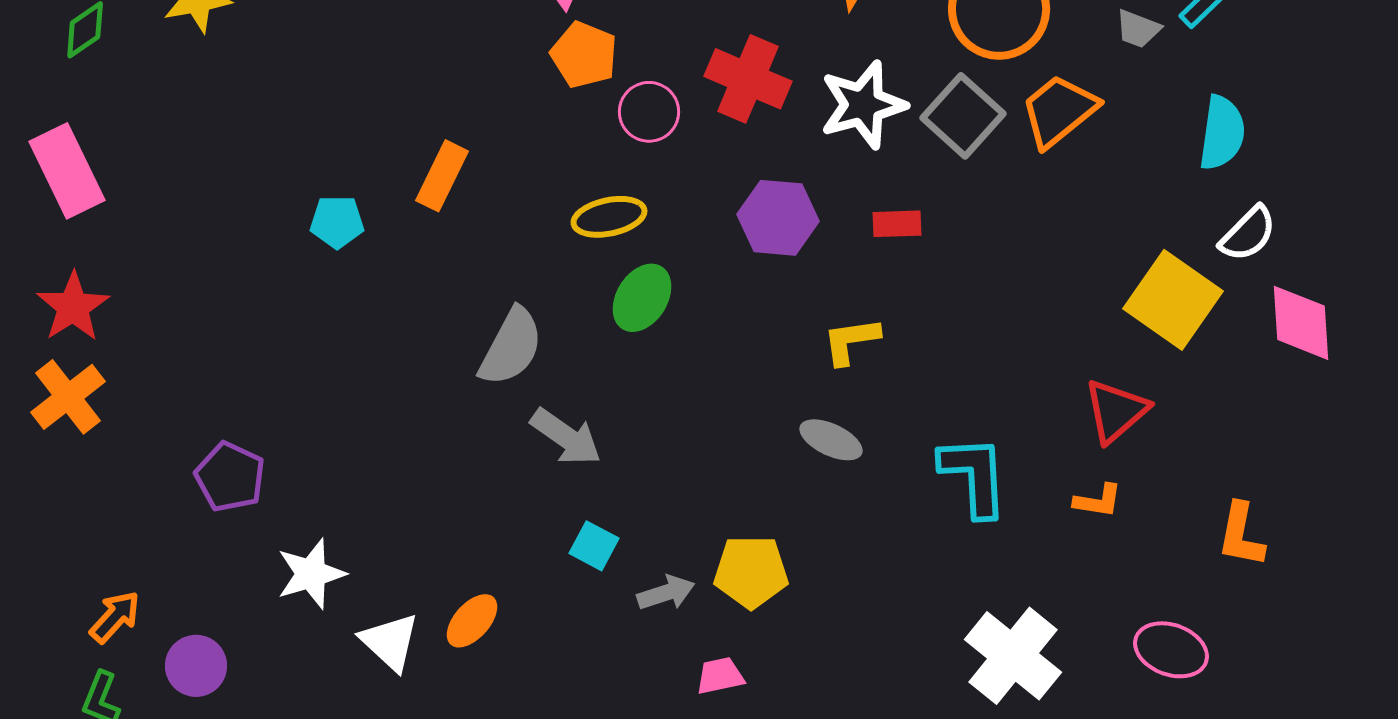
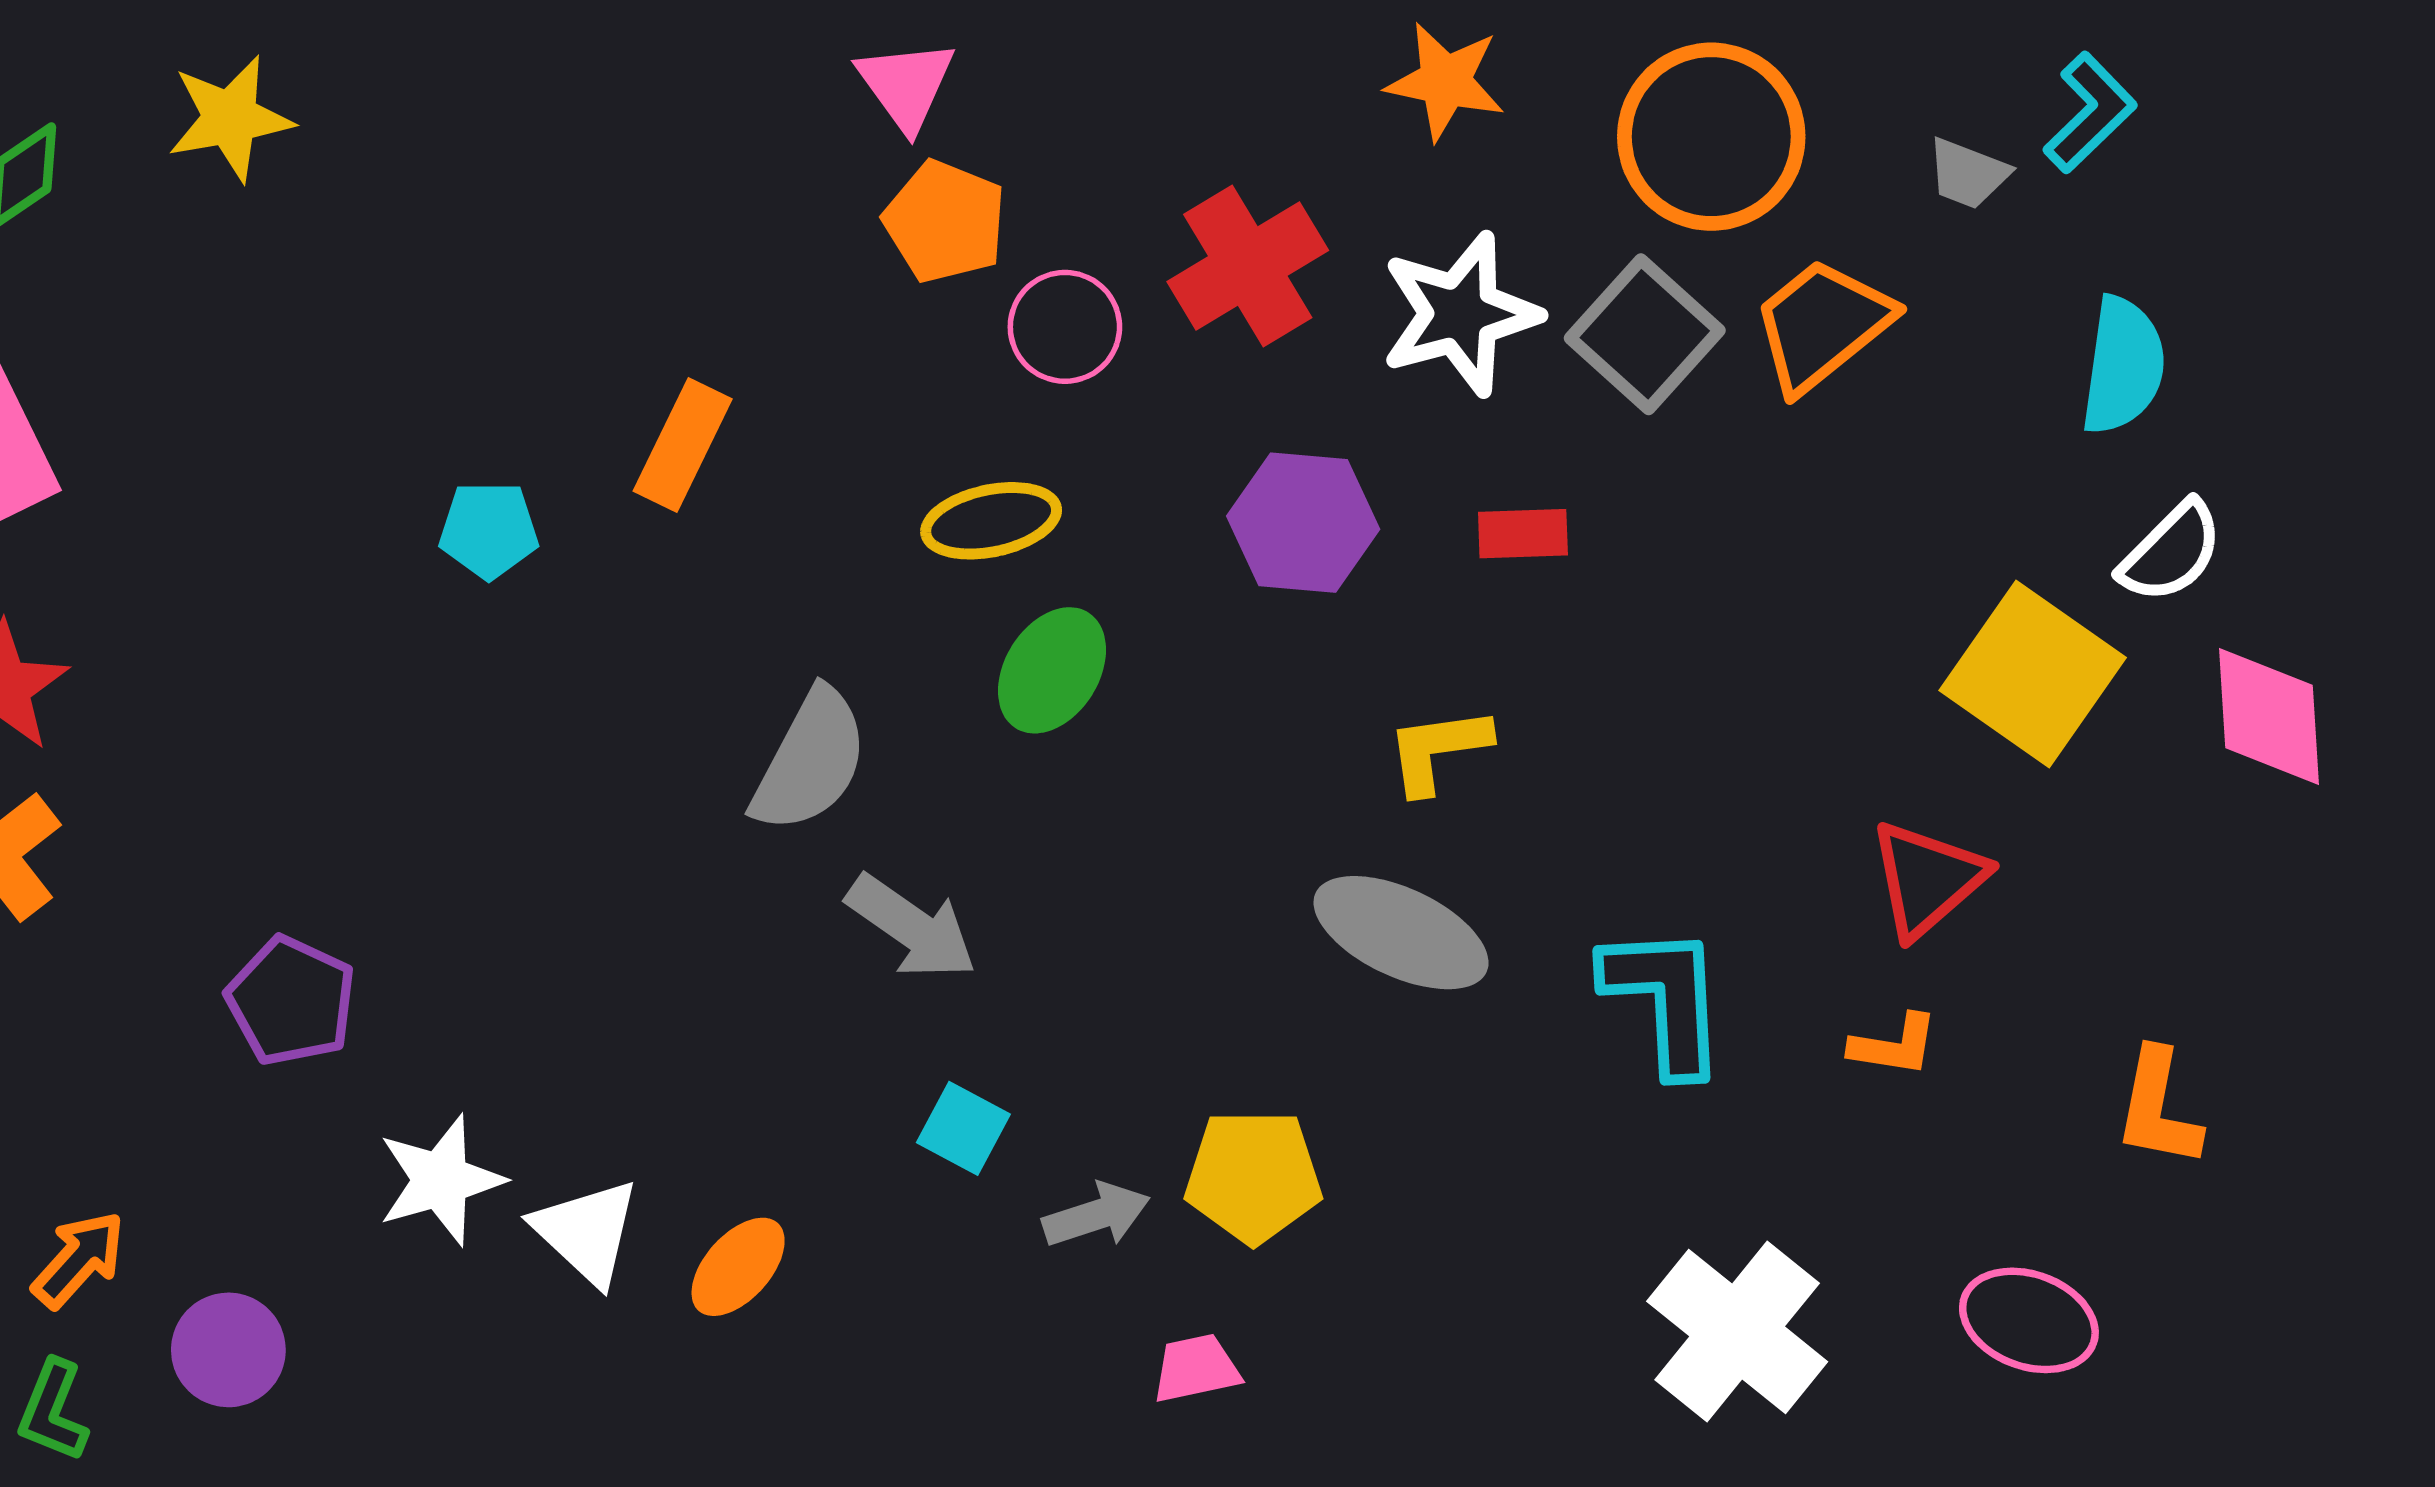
red cross: (748, 79) -> (1248, 266), turned 36
gray ellipse: (831, 440) -> (1401, 933), size x1.5
white triangle: (390, 642) -> (587, 1232), moved

